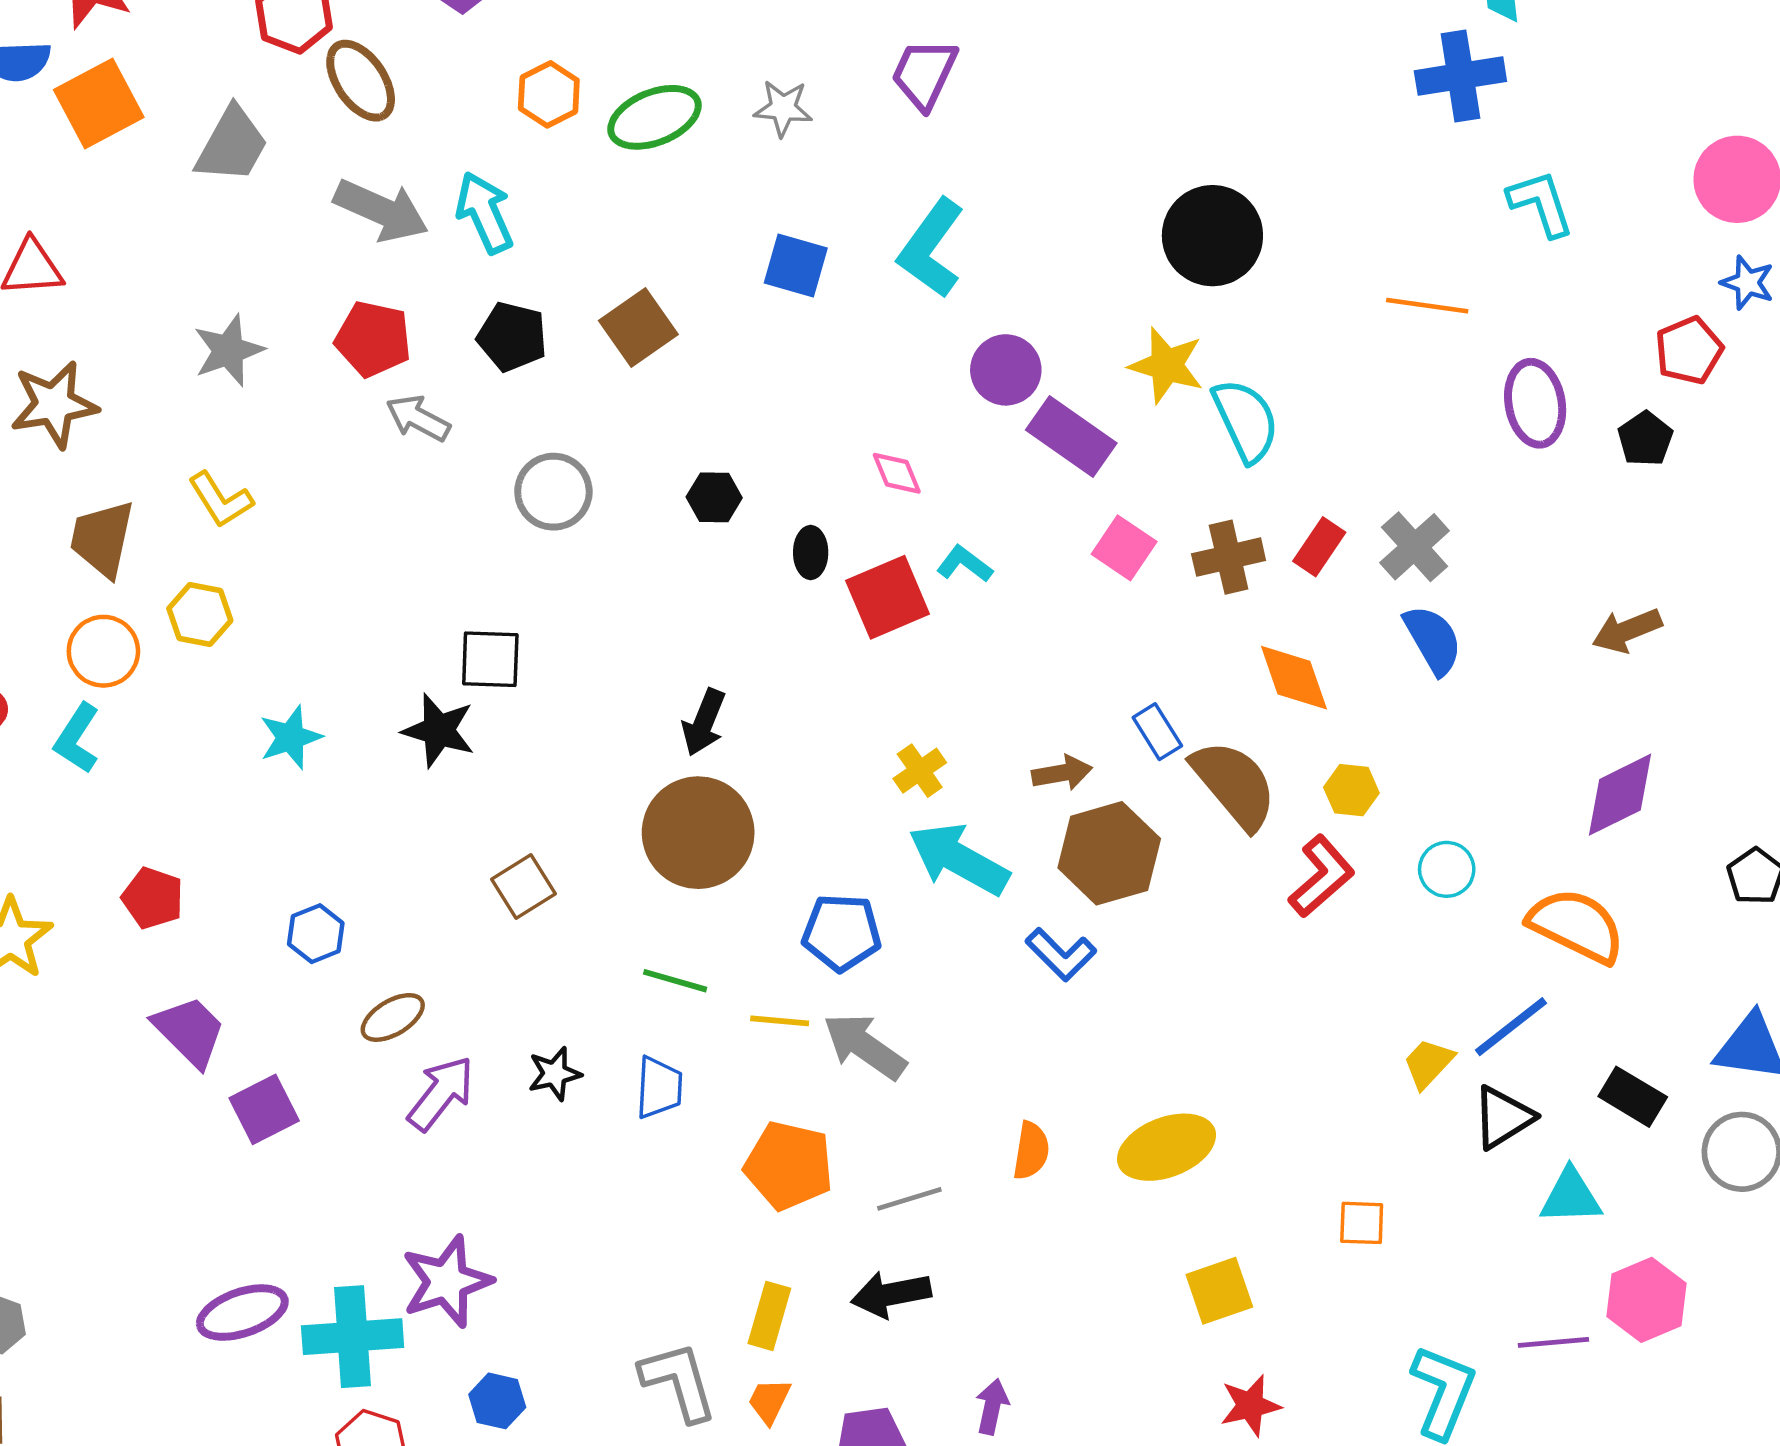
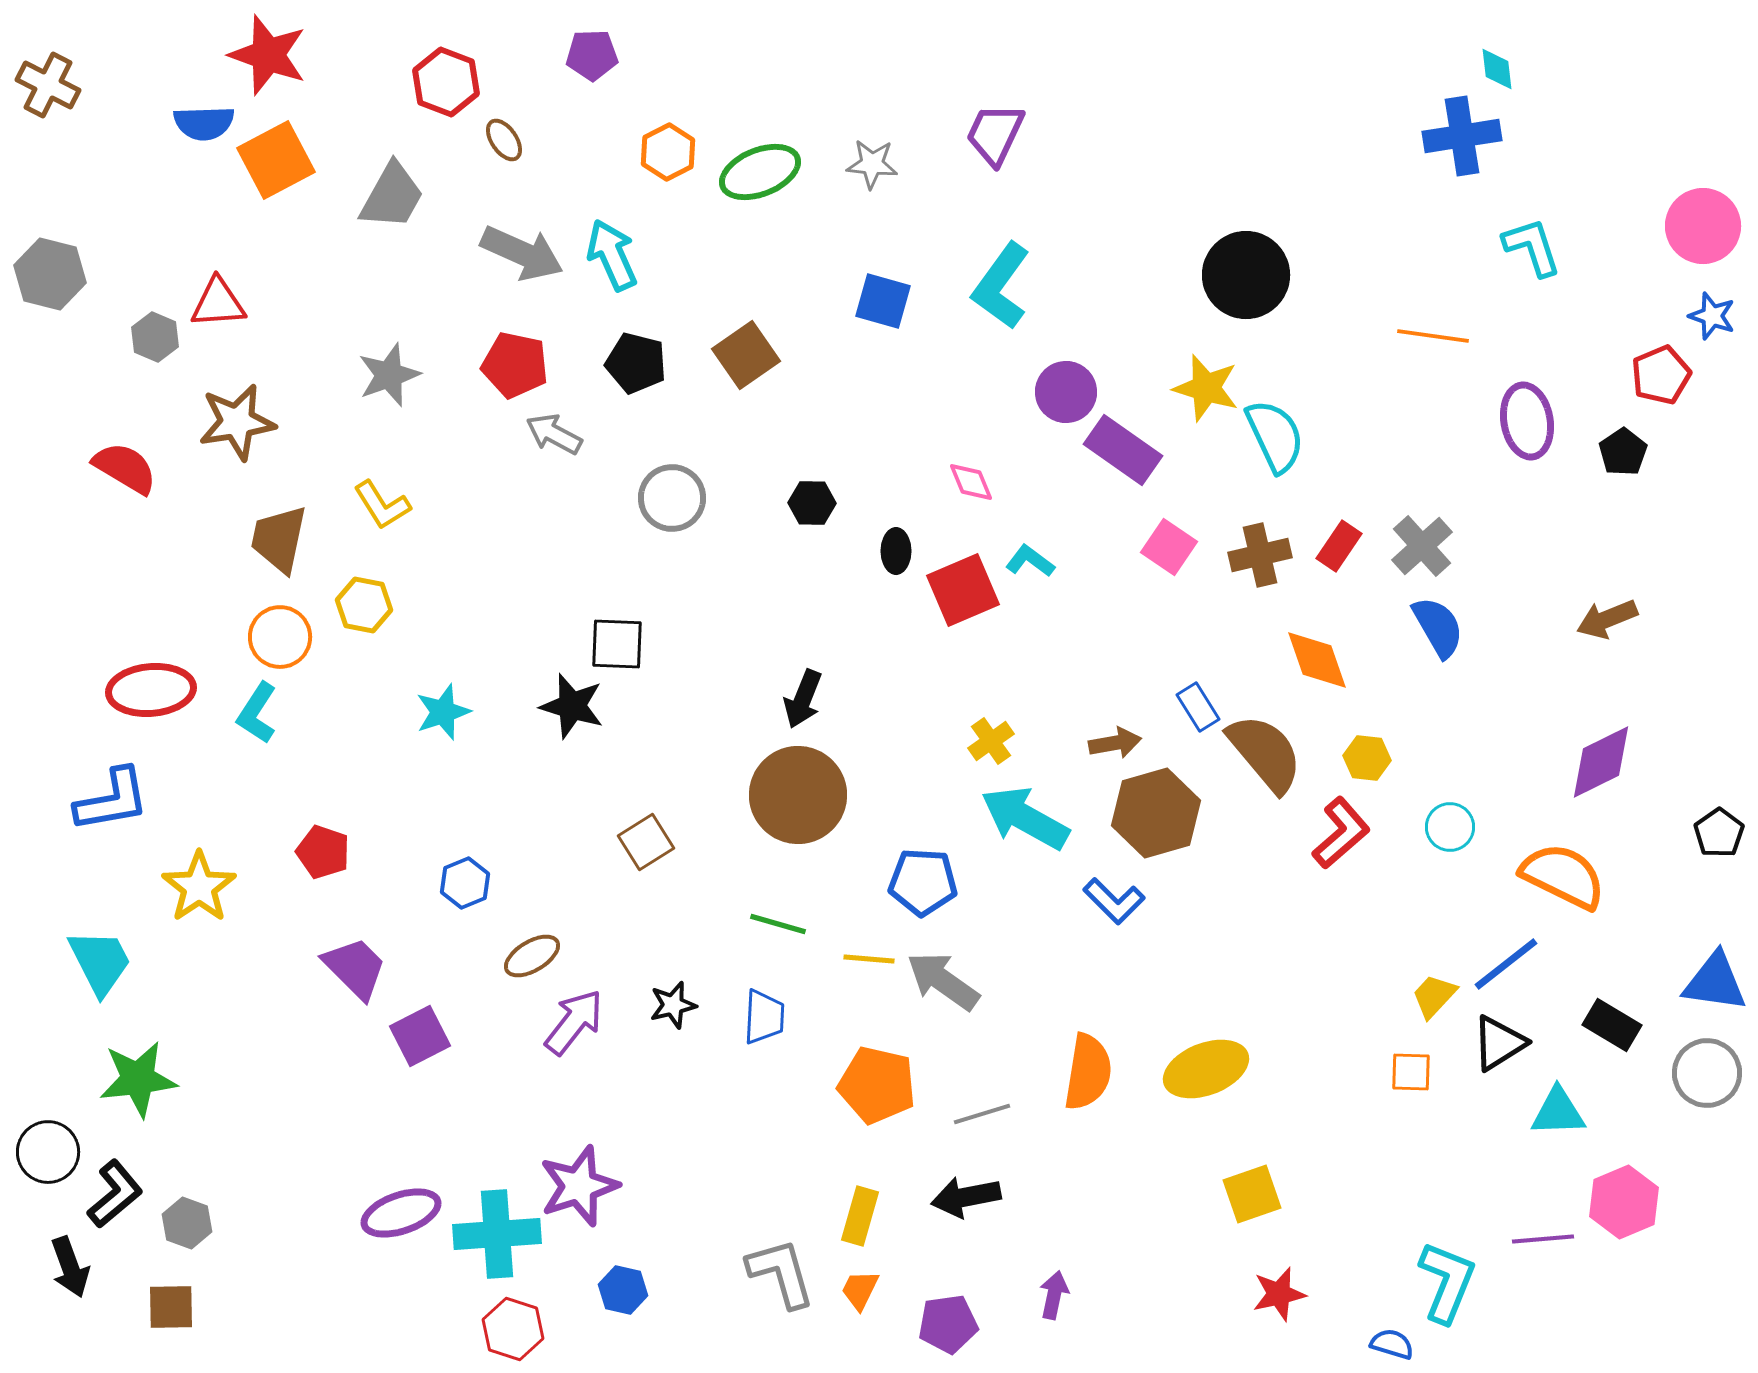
brown ellipse: (361, 81) -> (504, 140), size x0.6
orange semicircle: (1031, 1151) -> (1088, 1072), size x1.5
orange square: (1362, 1223) -> (1411, 1072), moved

